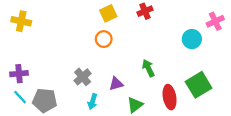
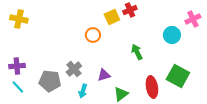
yellow square: (108, 13) -> (112, 17), moved
green arrow: (148, 68) -> (137, 52), moved
green square: (199, 85) -> (178, 76), turned -30
gray pentagon: (45, 100) -> (50, 81), moved

